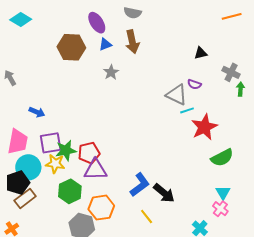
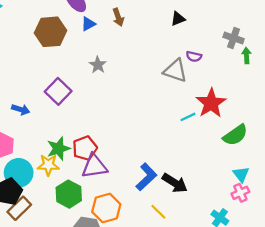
brown arrow: (132, 42) -> (118, 17), size x0.7
black triangle: (201, 53) -> (178, 19), moved
gray star: (111, 72) -> (98, 65), moved
cyan line: (187, 110) -> (188, 117), moved
purple square: (51, 143) -> (58, 91), moved, turned -30
pink cross: (220, 209) -> (240, 193), turned 35

